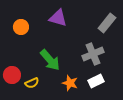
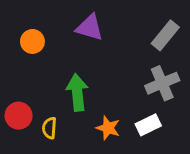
gray cross: (93, 54) -> (162, 83), moved
green arrow: (50, 60) -> (77, 92), turned -145
yellow semicircle: (32, 83) -> (49, 128), turned 120

